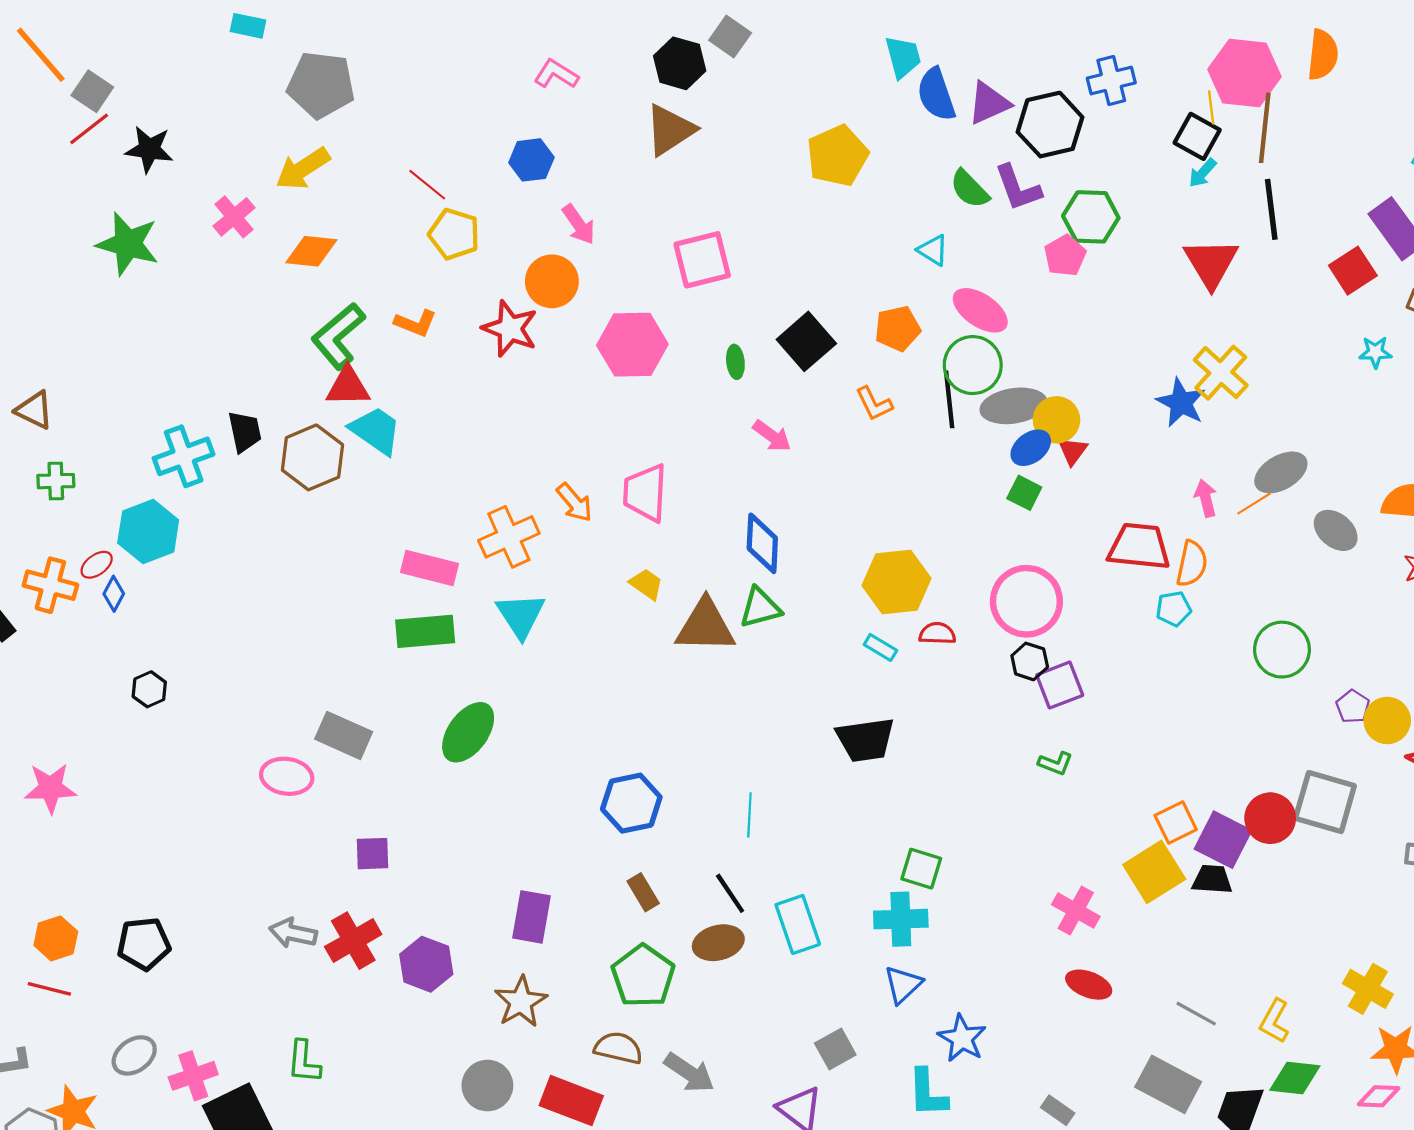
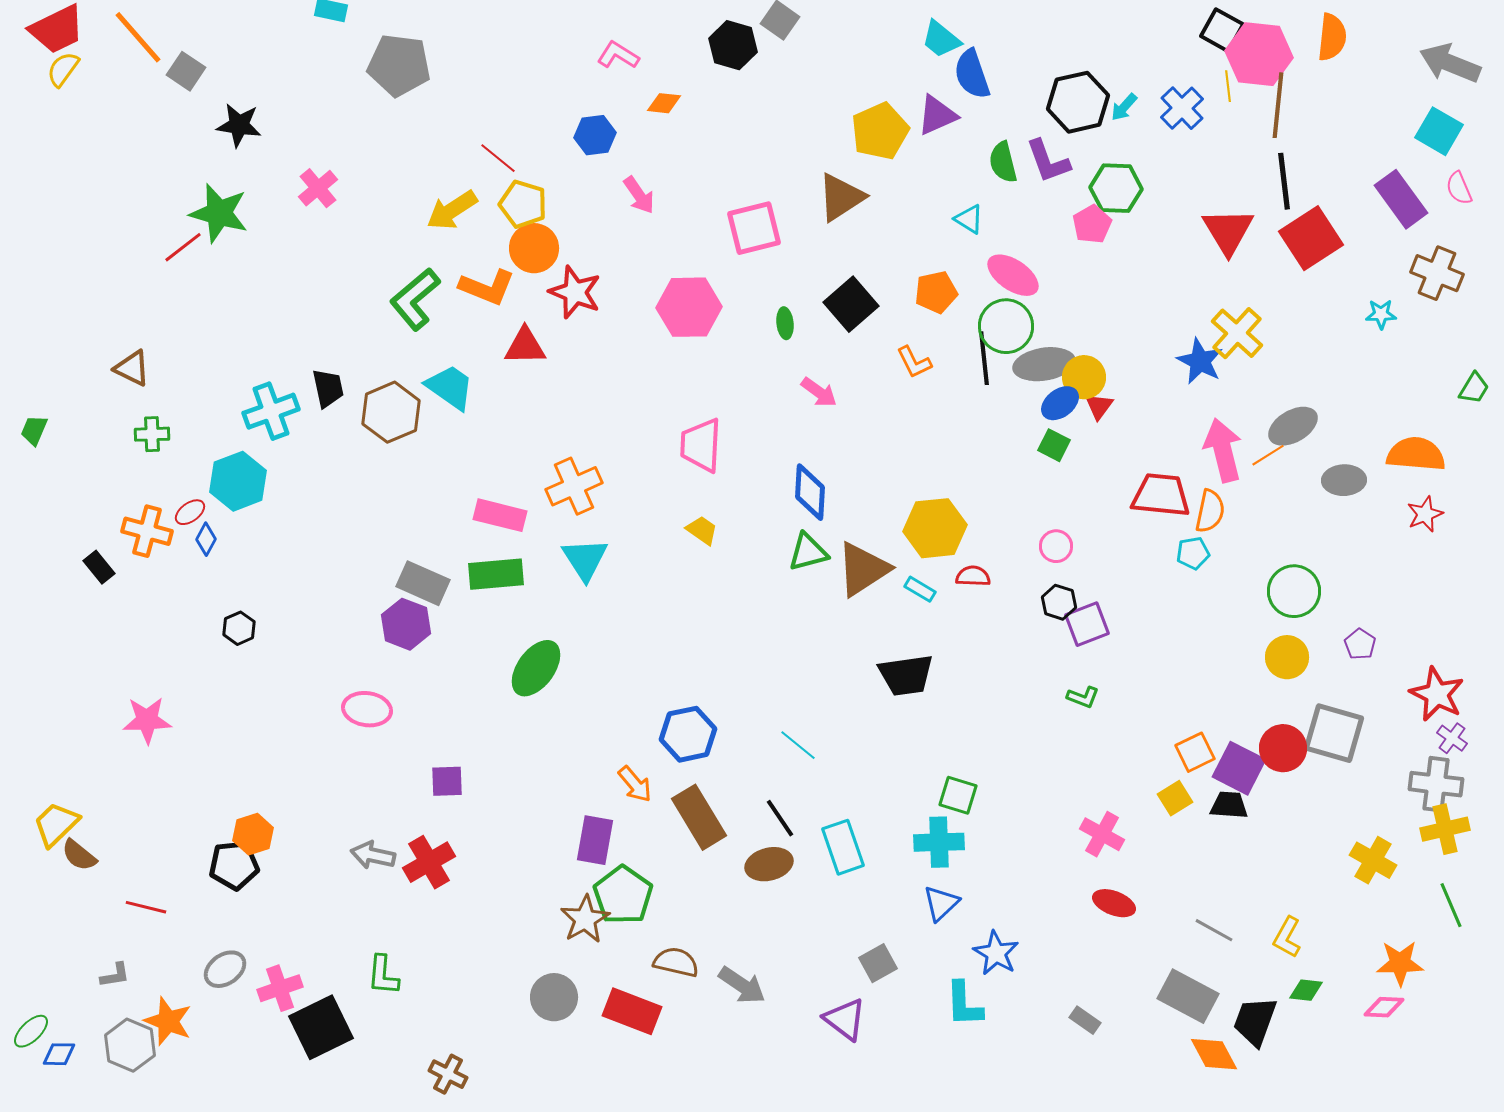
cyan trapezoid: (903, 57) -> (941, 39), turned 144
blue cross: (1111, 81) -> (1182, 108), moved, turned -30
purple triangle: (989, 103) -> (937, 115), moved
red line: (89, 129) -> (183, 247), moved
brown triangle: (670, 130) -> (841, 197), moved
black square: (1197, 136) -> (1222, 30), moved
yellow arrow: (303, 169) -> (452, 210), moved
cyan arrow: (1203, 173) -> (1124, 107), moved
green semicircle: (970, 189) -> (1003, 162), turned 30
orange diamond: (311, 251) -> (664, 103), moved, size x0.7
red square: (1353, 271) -> (1311, 238), moved, size x1.4
orange circle: (552, 281) -> (534, 248), moved
orange L-shape: (415, 323) -> (487, 287), size x1.4
red triangle: (348, 387) -> (525, 346), moved
pink arrow: (1206, 498) -> (1223, 450), size x1.8
orange arrow: (574, 502) -> (635, 784), moved
gray ellipse: (1336, 530) -> (1344, 480), turned -42
pink circle: (1026, 601) -> (1056, 546), size x0.5
brown triangle: (705, 626) -> (863, 569), moved, turned -34
yellow circle: (1387, 720) -> (1287, 657), moved
gray rectangle: (344, 735) -> (423, 583), moved
cyan line: (749, 815) -> (798, 745), turned -54
yellow square: (1154, 872) -> (1175, 798), size x0.6
brown rectangle: (643, 892) -> (699, 817), size x1.8
orange hexagon: (56, 938) -> (253, 834), moved
purple hexagon: (426, 964) -> (406, 624), moved
green pentagon: (643, 976) -> (623, 895), moved
yellow cross: (1368, 989) -> (1373, 860), moved
green diamond: (1295, 1078) -> (1306, 990), size x0.7

